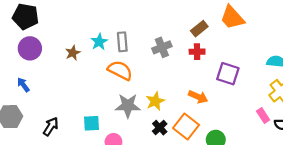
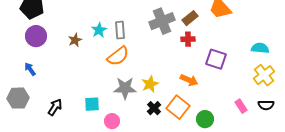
gray cross: (162, 47) -> (162, 21), moved, size x1.4
orange semicircle: (120, 70) -> (118, 56), turned 115
pink rectangle: (263, 115) -> (241, 106), moved

